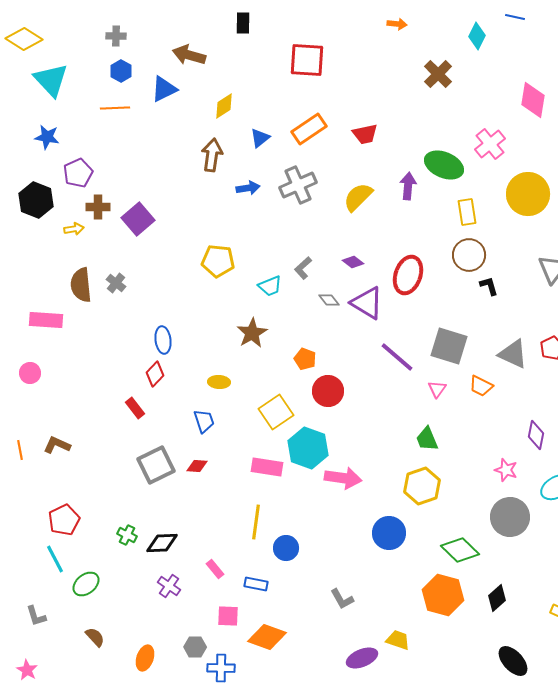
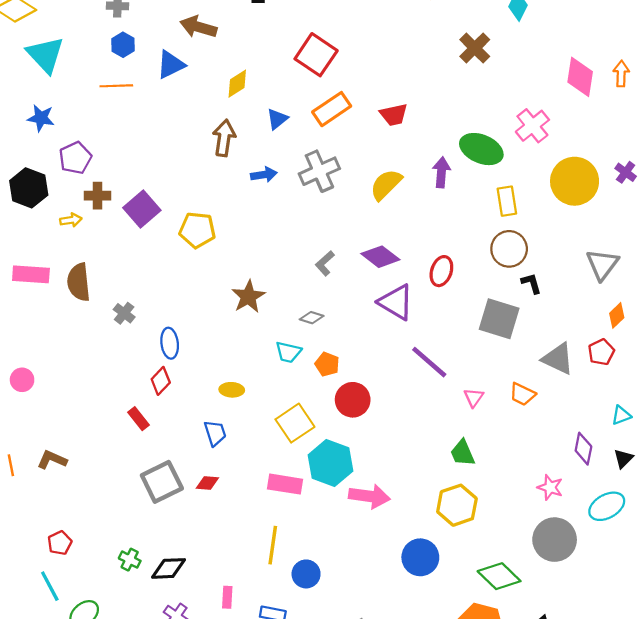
red square: (307, 60) -> (316, 55), moved, turned 30
yellow pentagon: (218, 261) -> (197, 230), moved
purple diamond: (353, 262) -> (380, 257), size x1.6
red ellipse: (408, 275) -> (441, 271), size x0.7
gray cross: (116, 283) -> (124, 313), moved
cyan trapezoid: (270, 286) -> (288, 352), moved, turned 35
gray diamond: (329, 300) -> (312, 318), moved, turned -35
pink rectangle: (46, 320) -> (31, 274), moved
brown star: (252, 333) -> (248, 297), moved
gray square: (449, 346) -> (499, 319), moved
red pentagon: (64, 520) -> (60, 543), size x0.7
pink rectangle: (215, 569) -> (227, 597), turned 42

